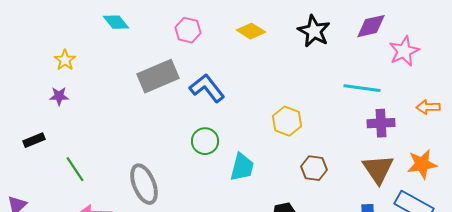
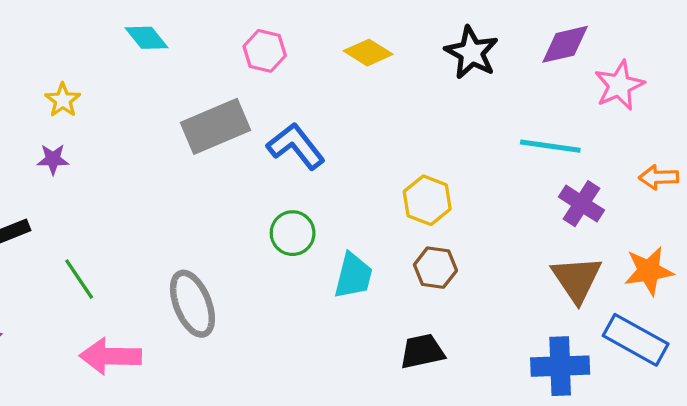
purple cross: (381, 123) -> (581, 204), turned 36
brown hexagon: (314, 168) -> (435, 268), moved

